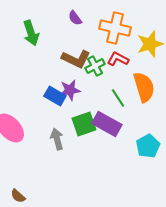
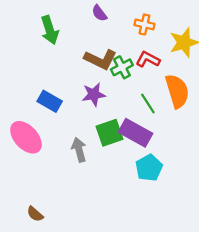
orange cross: (115, 28) -> (144, 24), size x0.6
blue rectangle: (55, 96) -> (50, 101), moved
cyan pentagon: (148, 146) -> (149, 168), moved

